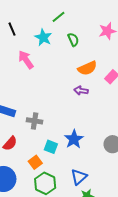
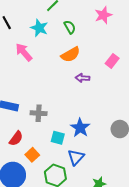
orange semicircle: (87, 68) -> (71, 55), moved
orange square: (35, 162) -> (32, 155), moved
blue triangle: (79, 177) -> (76, 157), moved

